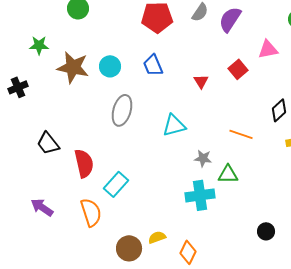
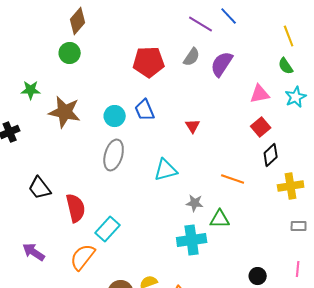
cyan circle: (110, 66) -> (115, 116), moved
red square: (238, 69) -> (261, 127), moved
orange semicircle: (91, 212) -> (83, 257), turned -124

